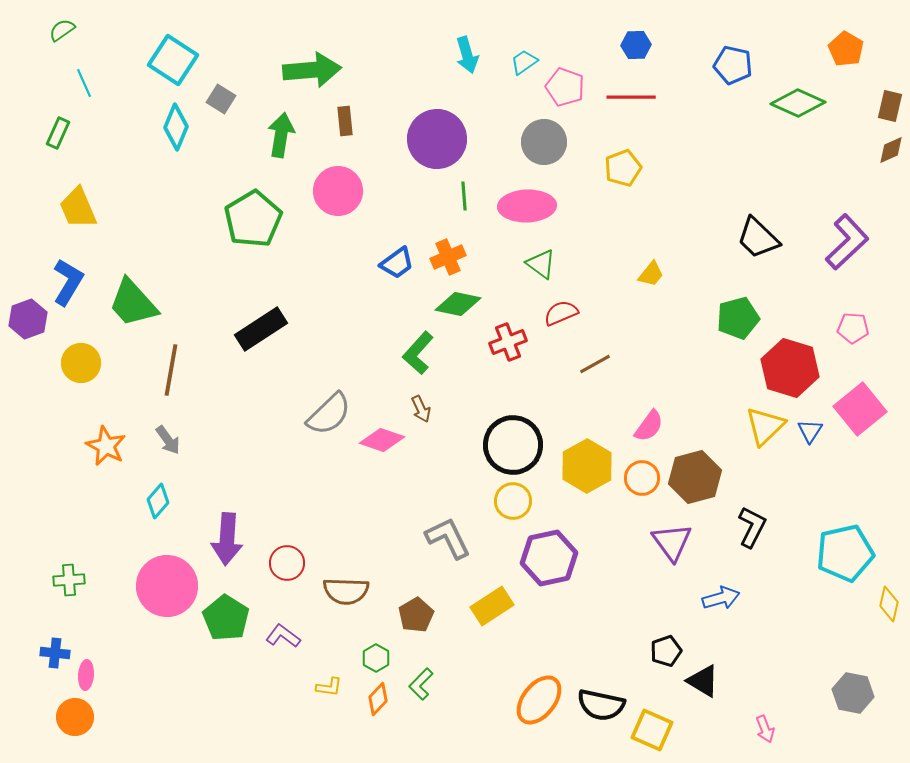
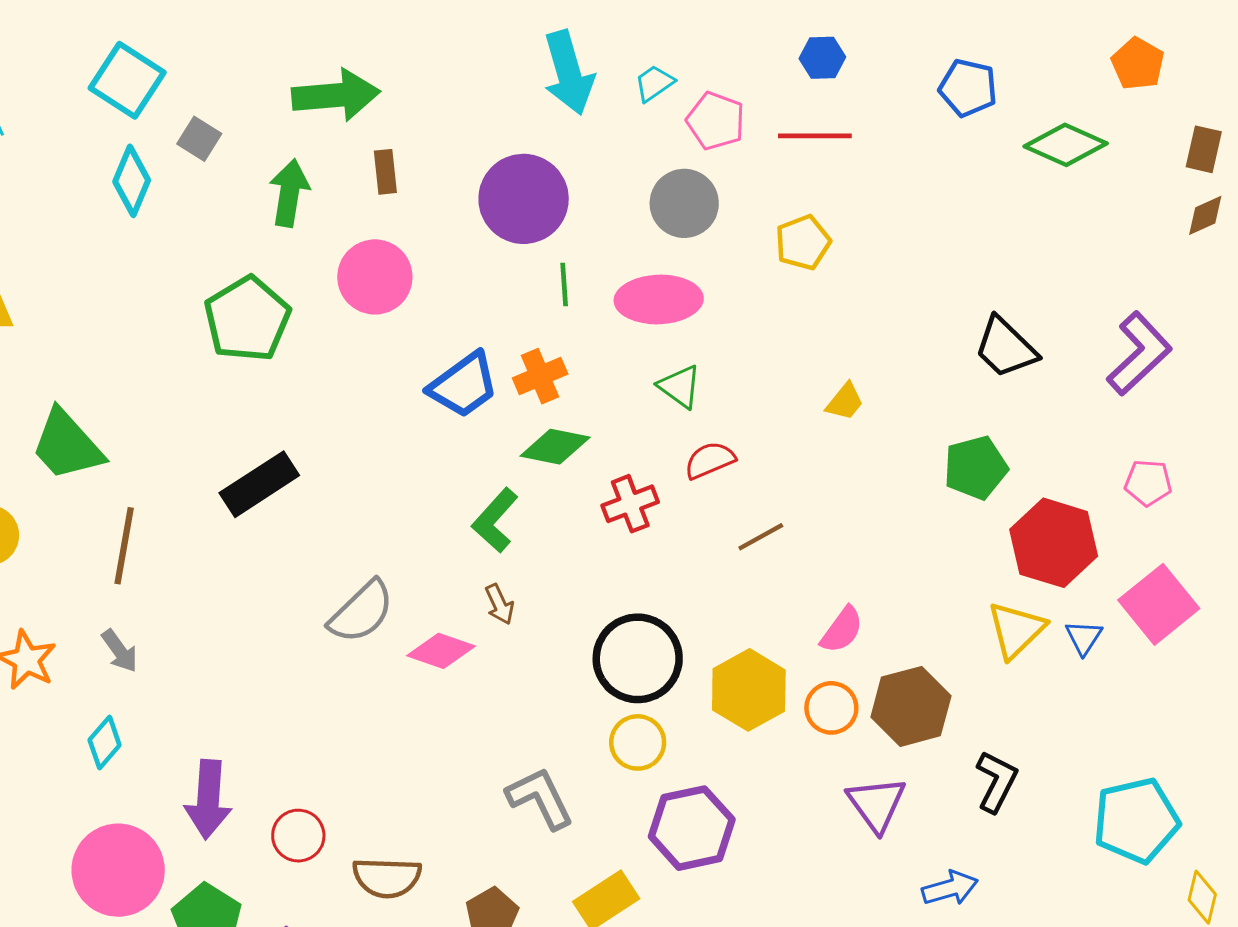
cyan arrow: (467, 55) -> (569, 73), size x1.5
blue trapezoid: (397, 263) -> (463, 385), size x1.4

